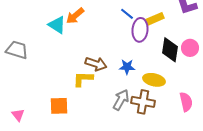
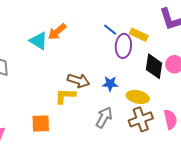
yellow rectangle: (155, 19) -> (139, 35), turned 48
brown cross: (143, 102) -> (141, 119), moved, turned -30

